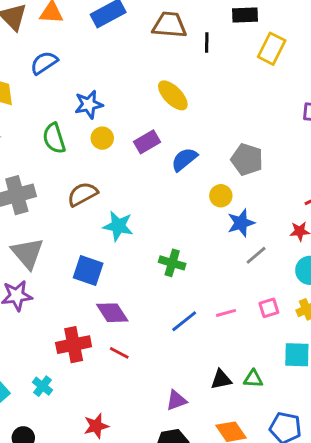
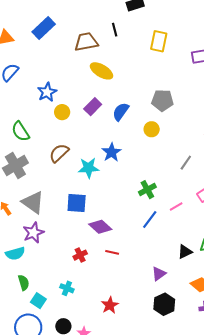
brown trapezoid: (169, 25) -> (86, 42), moved
yellow rectangle: (272, 49) -> (159, 41), moved
green semicircle: (54, 138) -> (20, 131), moved
blue star: (241, 223) -> (112, 152), moved
green cross: (172, 263) -> (147, 190), moved, turned -30
red cross: (74, 345) -> (80, 255), size x0.6

